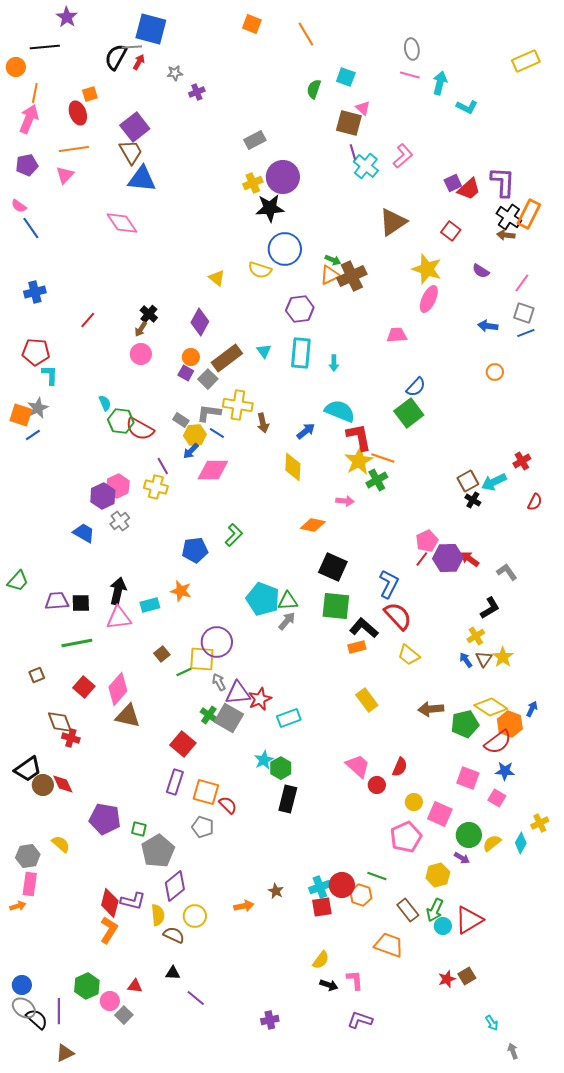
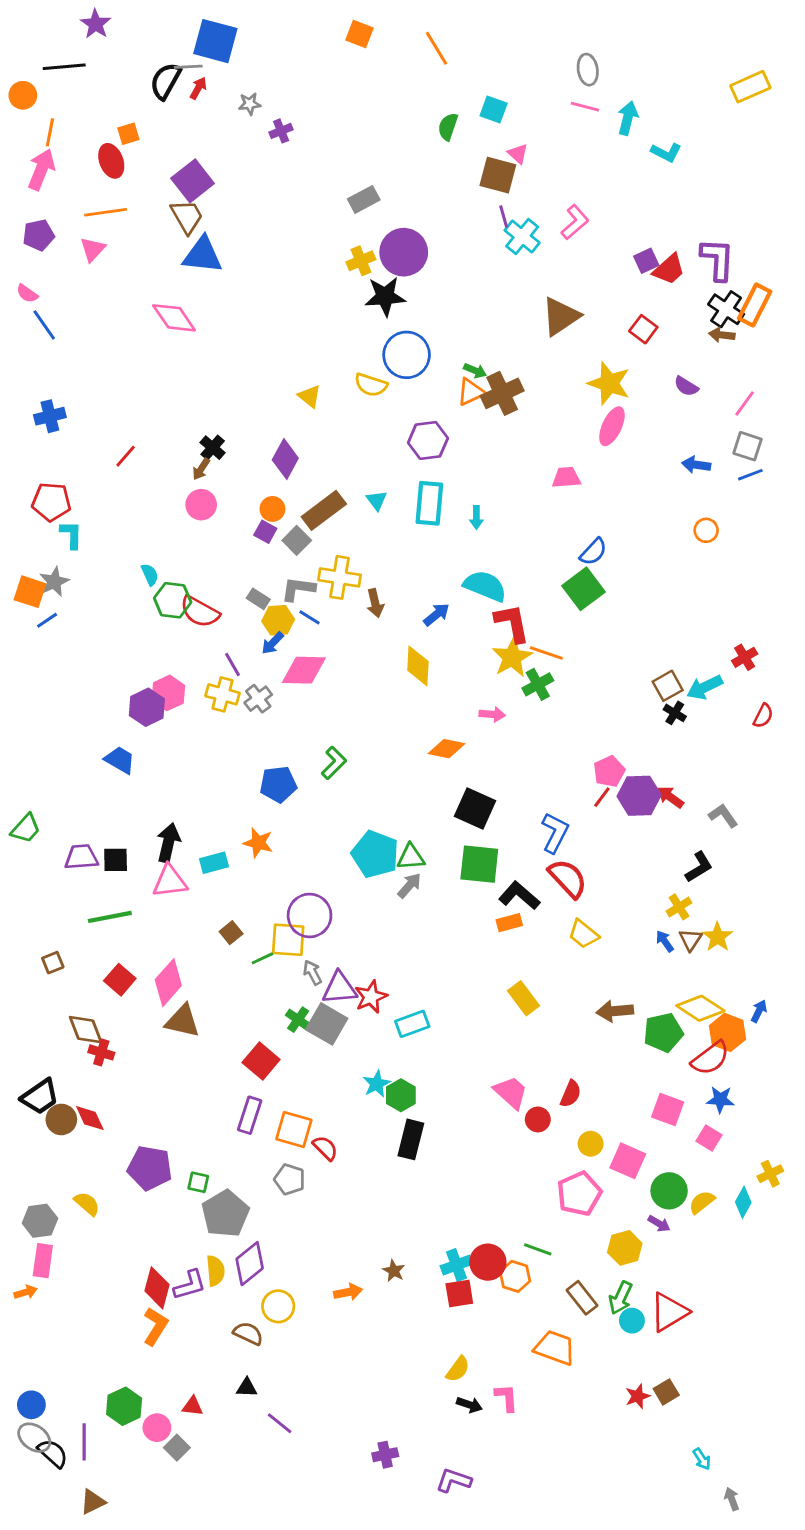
gray cross: (120, 521) -> (258, 699), moved
purple L-shape: (133, 901) -> (190, 1285), turned -30
yellow semicircle: (158, 915) -> (215, 1271), moved
purple L-shape: (360, 1020) -> (454, 1480), moved

